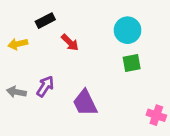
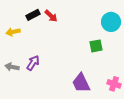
cyan circle: (128, 30) -> (111, 22), moved
red arrow: (70, 43) -> (51, 16), moved
purple trapezoid: (85, 103) -> (81, 83), moved

